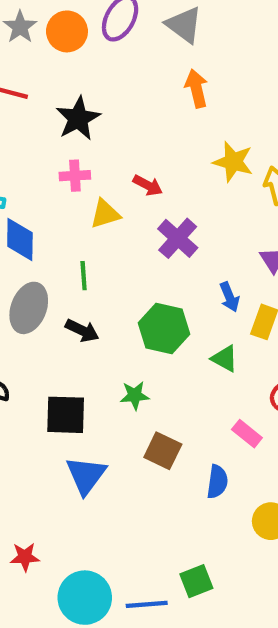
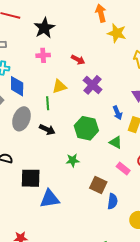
yellow star: (233, 162) -> (117, 33), moved
yellow triangle: (105, 214) -> (59, 86), moved
black square: (66, 415) -> (31, 178), moved
pink rectangle: (247, 434) -> (123, 169), moved
brown square: (163, 451) -> (98, 185), moved
blue triangle: (86, 475) -> (50, 199), turned 45

